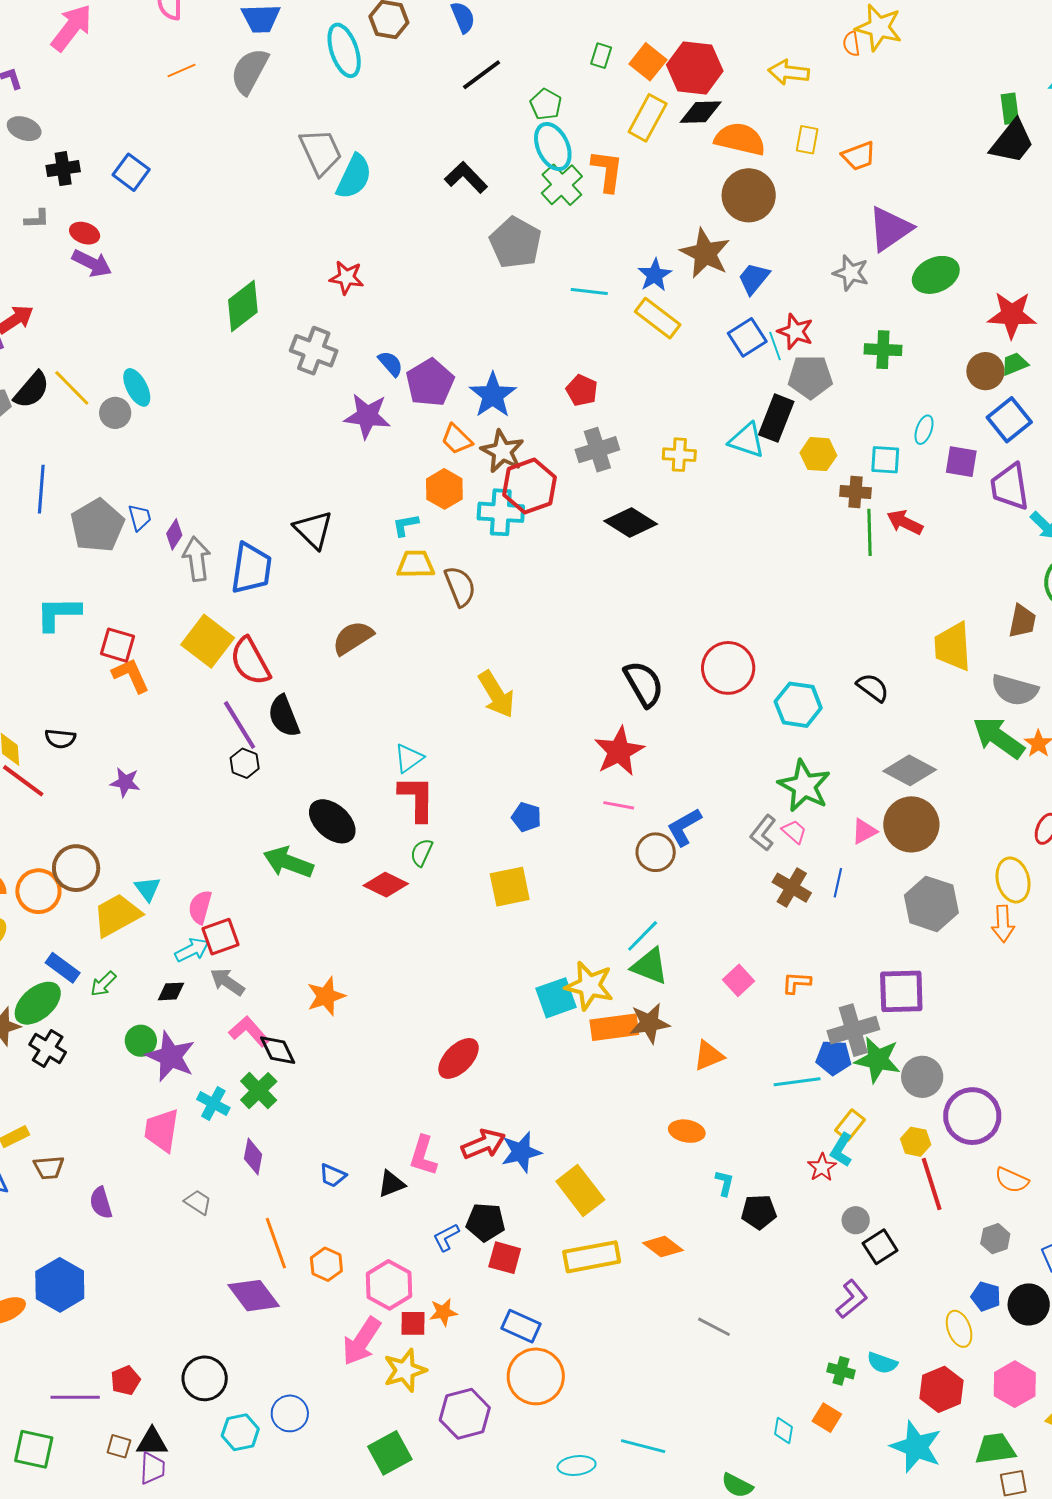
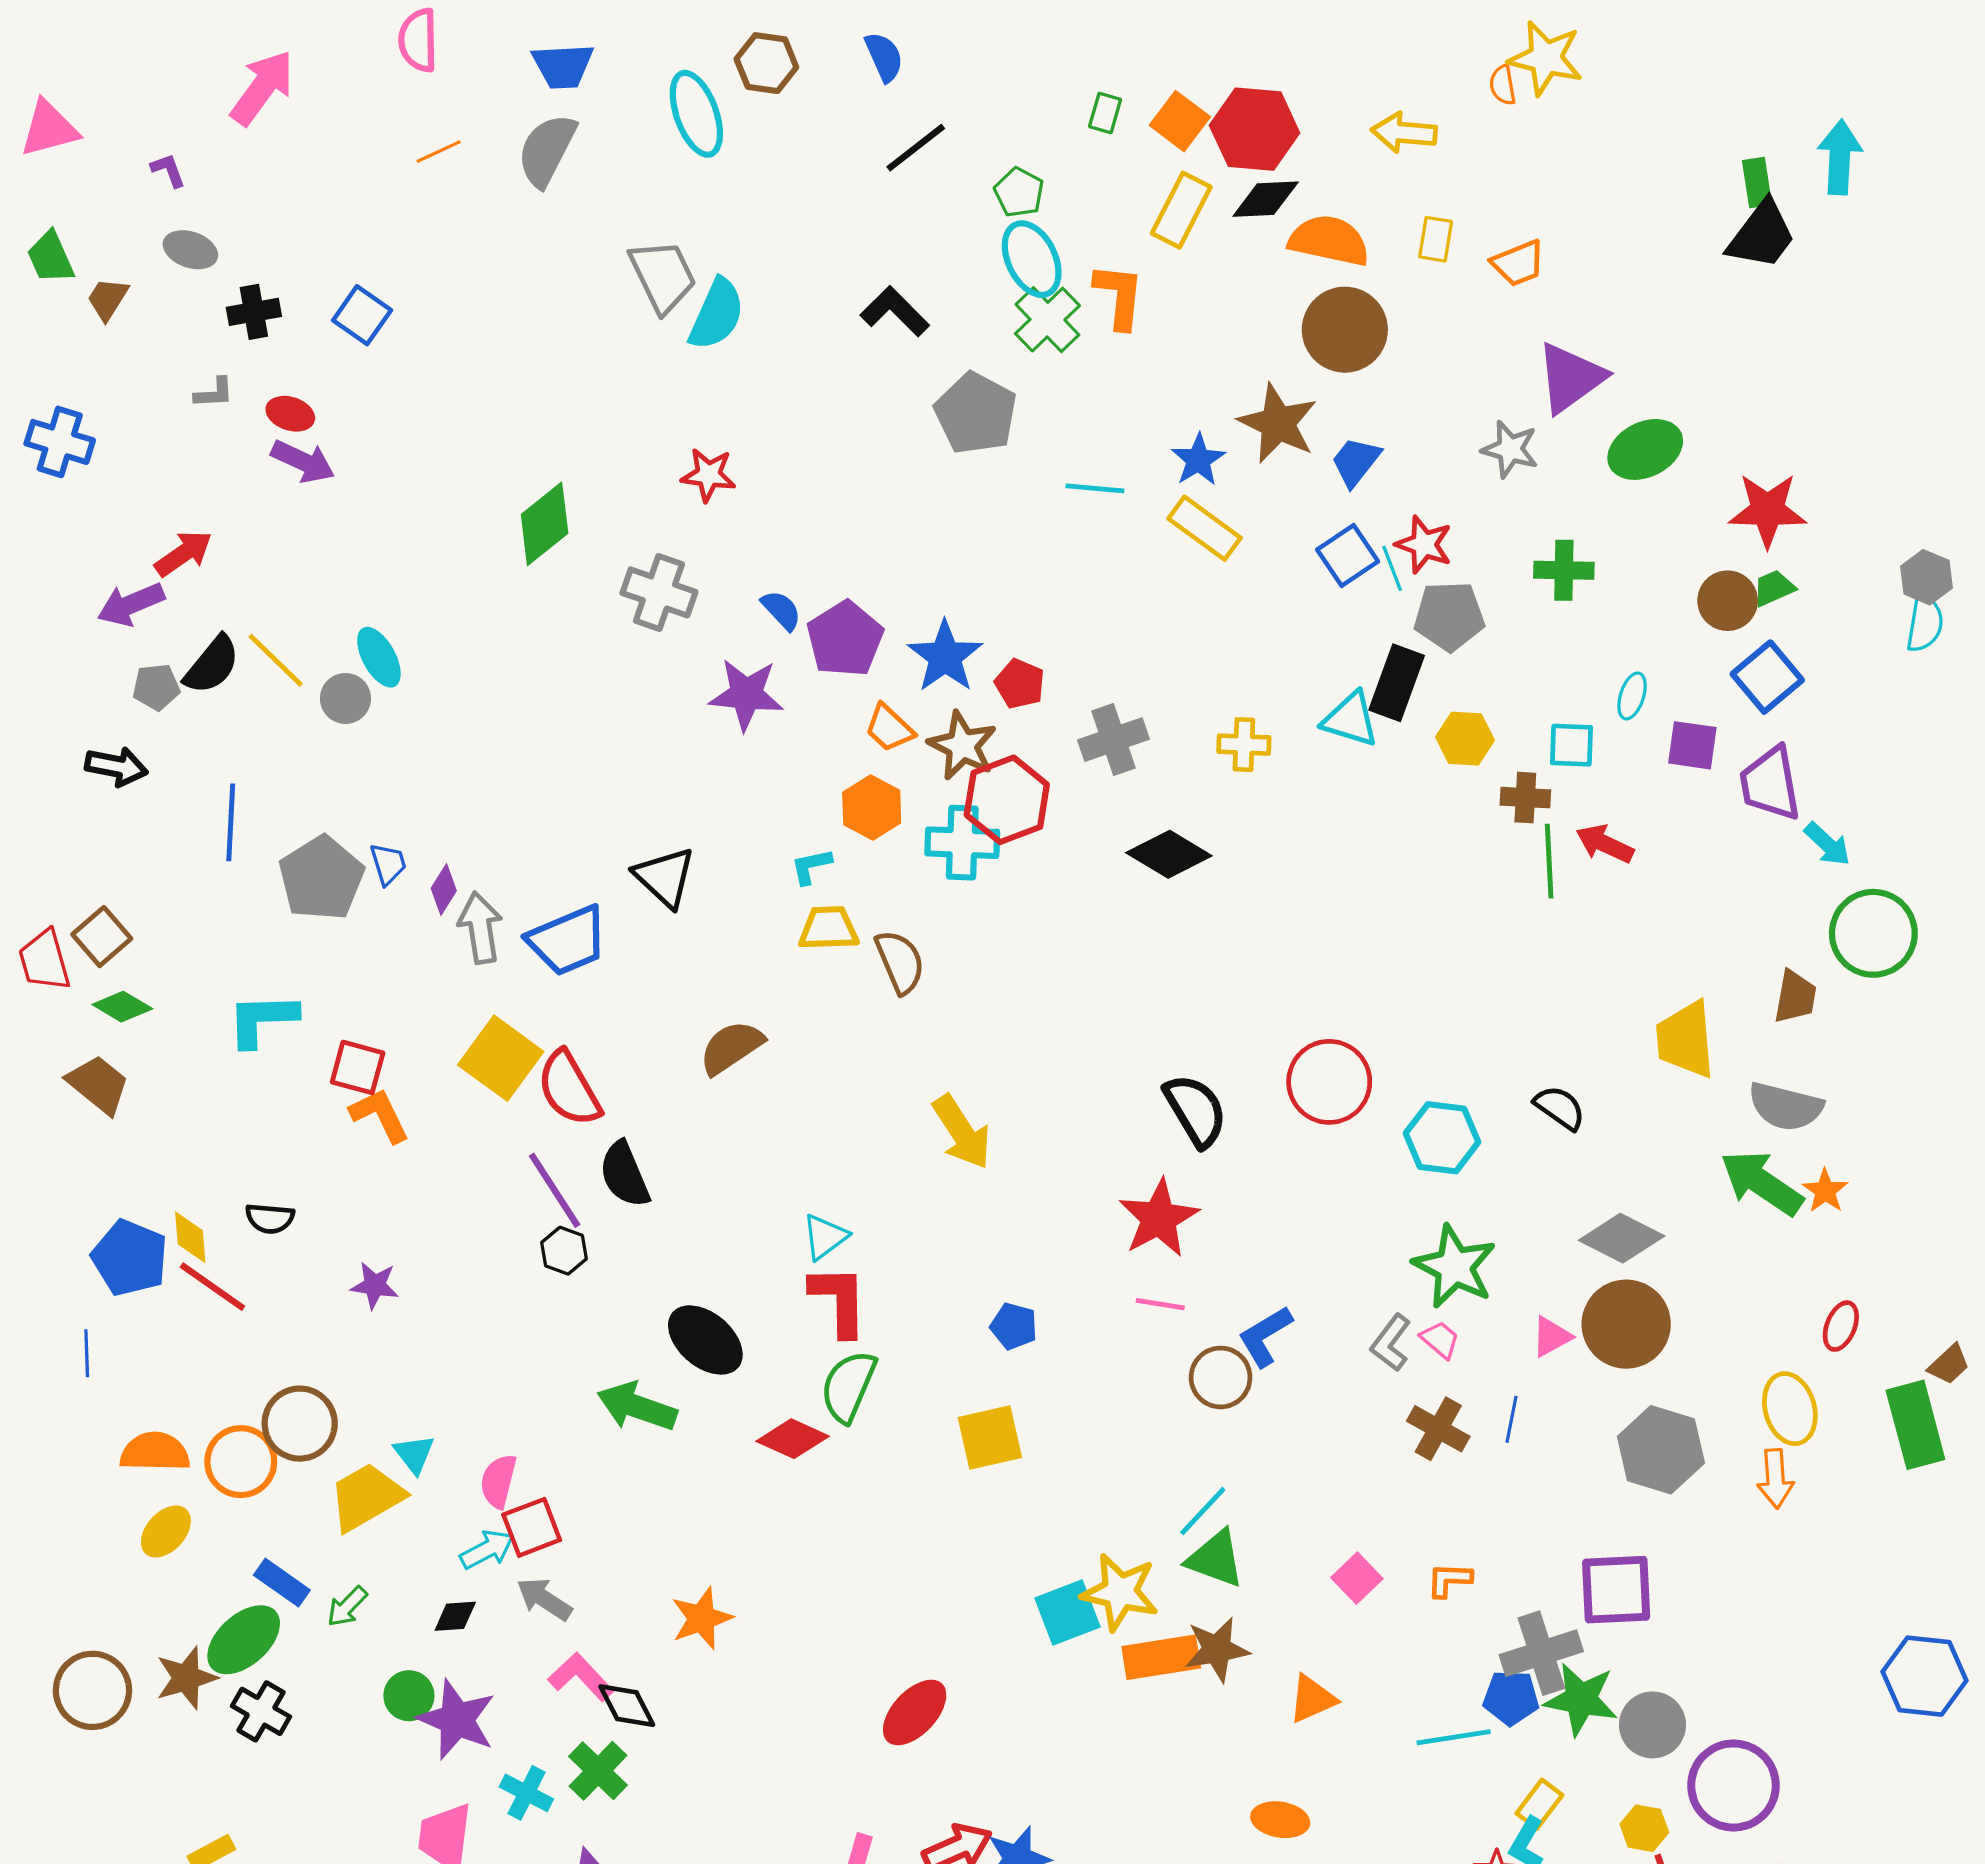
red pentagon: (582, 390) -> (1020, 684), moved
blue trapezoid: (251, 568) -> (568, 941), turned 60
green semicircle: (422, 853) -> (848, 1386), size x1.6

